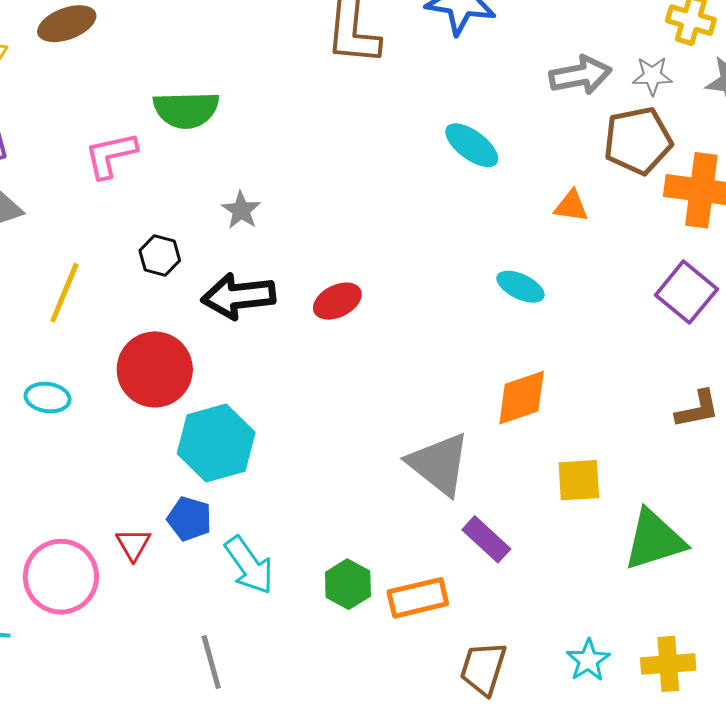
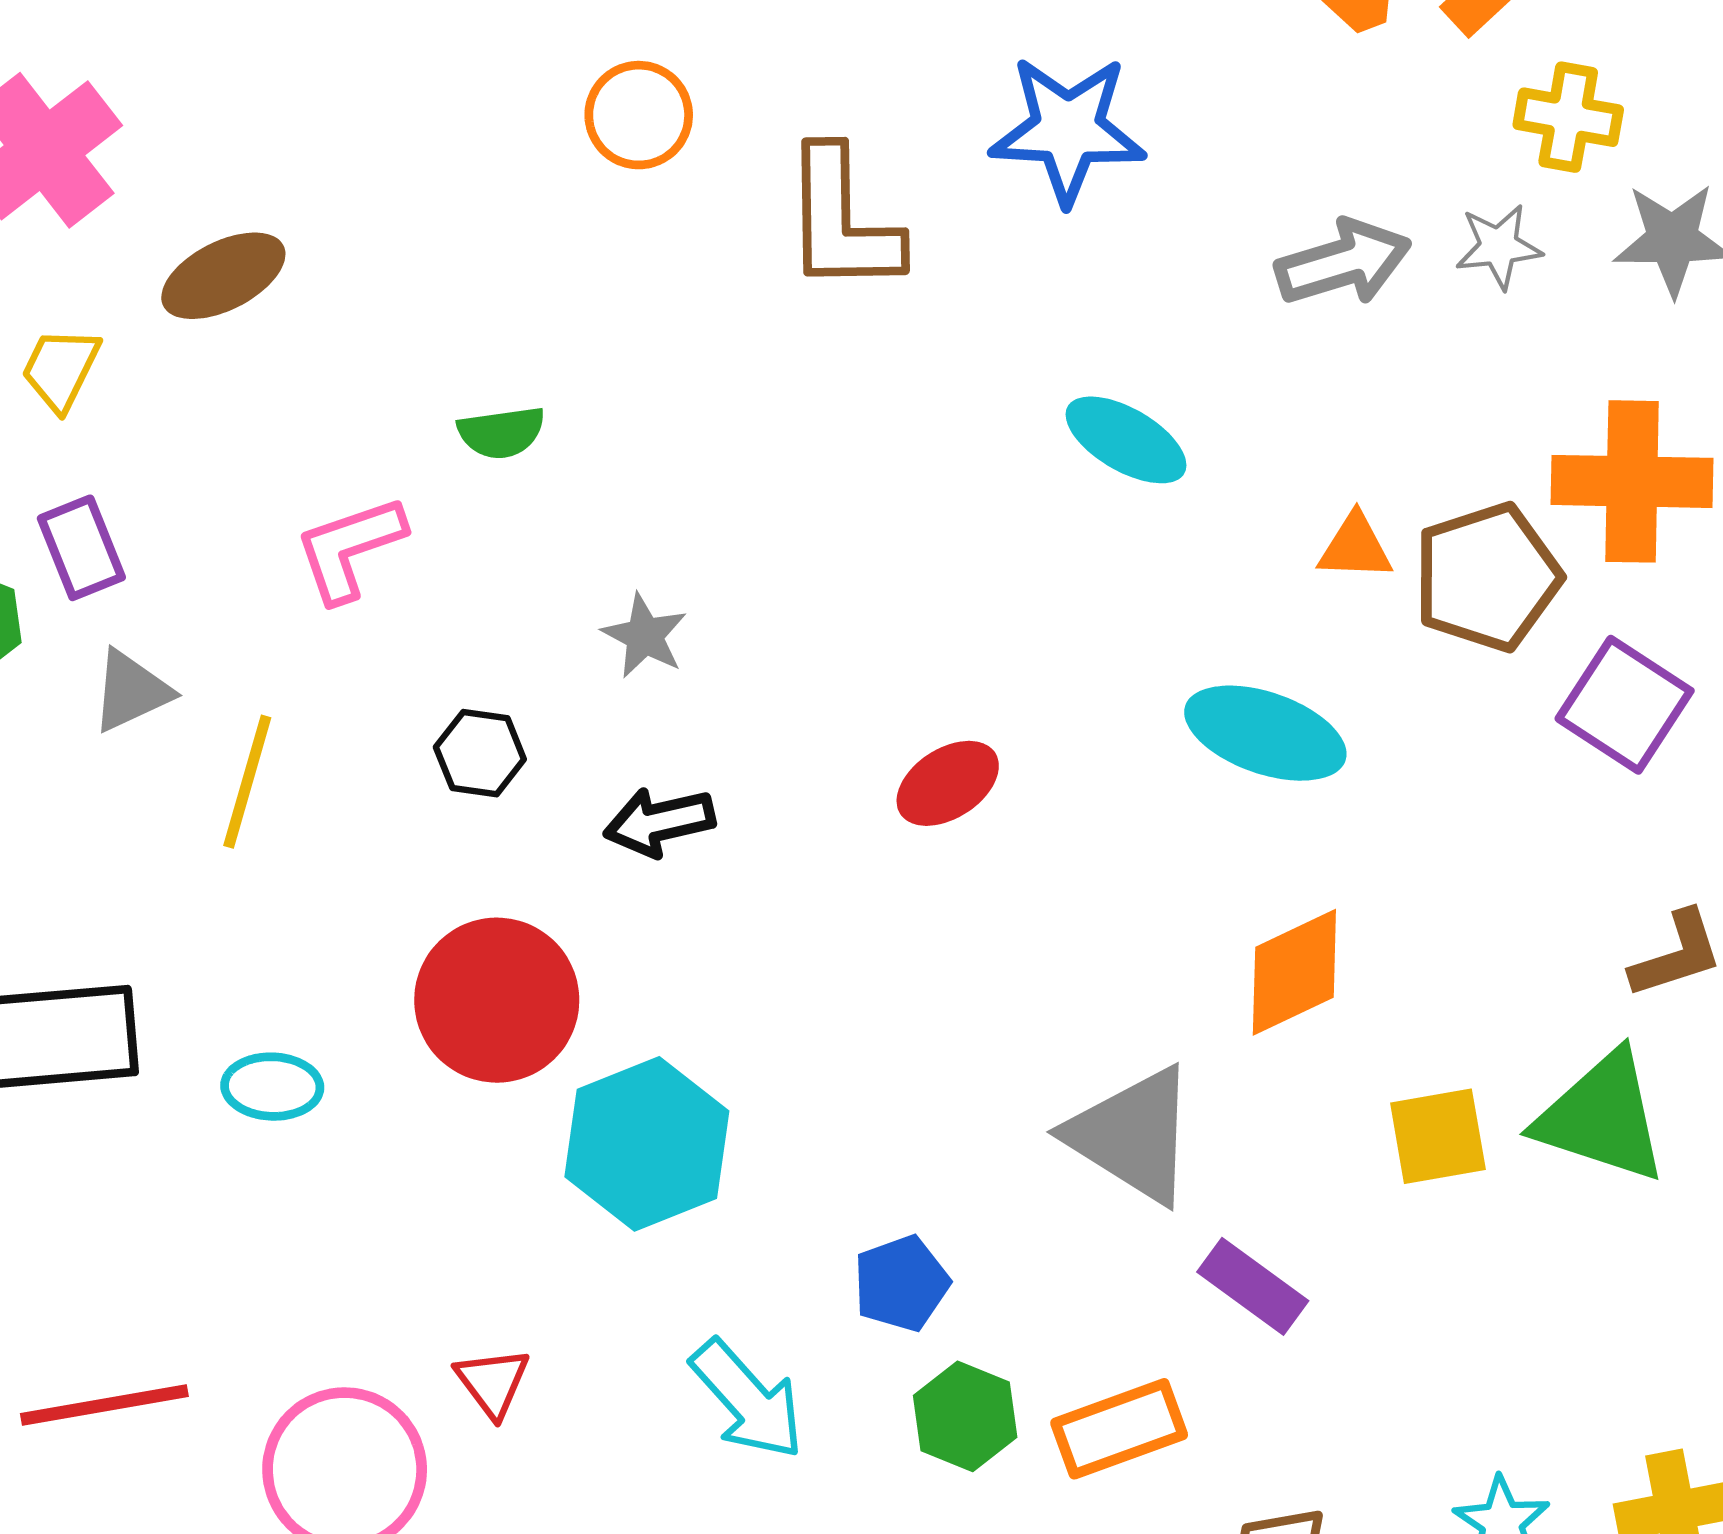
green semicircle: (186, 110) -> (501, 432), size x0.6
brown pentagon: (638, 141) -> (1487, 577), moved
cyan ellipse: (521, 287) -> (1265, 733), size x1.5
yellow line: (64, 293) -> (247, 782), moved
black arrow: (238, 296) -> (659, 822), size x0.7
red ellipse: (337, 301) -> (948, 783), moved
blue pentagon: (189, 519) -> (901, 1283), moved, turned -30
green triangle: (654, 540) -> (1602, 1117), moved, turned 42

